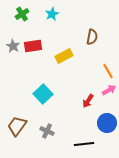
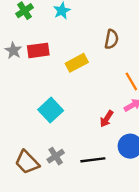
brown trapezoid: (17, 126) -> (27, 162), moved, turned -80
gray cross: (47, 131) -> (56, 156), turned 32
black line: (84, 144) -> (93, 160), moved

